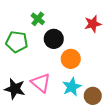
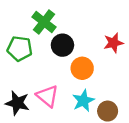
green cross: (38, 19) -> (44, 22), size x1.5
red star: (93, 24) -> (113, 43), moved

